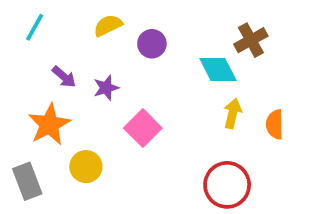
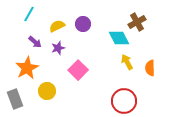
yellow semicircle: (108, 25) -> (57, 26), moved
cyan line: (35, 27) -> (29, 14), moved
yellow arrow: (233, 113) -> (127, 62), turned -42

